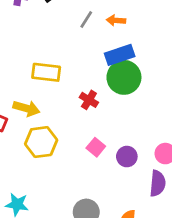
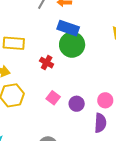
blue rectangle: (120, 55) -> (68, 28), turned 40

